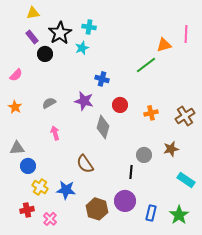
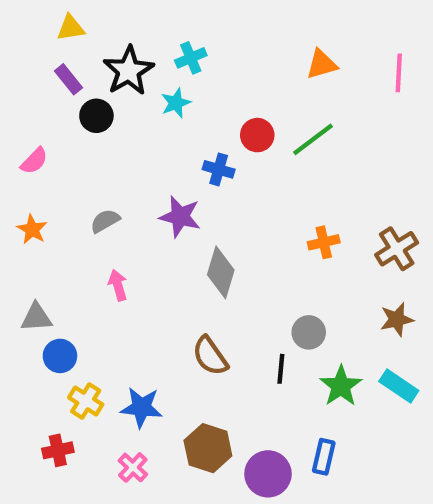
cyan cross: (89, 27) -> (191, 58), turned -32
orange triangle: (164, 45) -> (322, 64), moved
red circle: (120, 105) -> (257, 135), moved
brown star: (171, 149) -> (397, 320), moved
brown semicircle: (85, 164) -> (210, 356), moved
purple circle: (125, 201) -> (268, 474), moved
green star: (179, 215) -> (341, 386), moved
pink cross: (50, 219) -> (133, 467), moved

